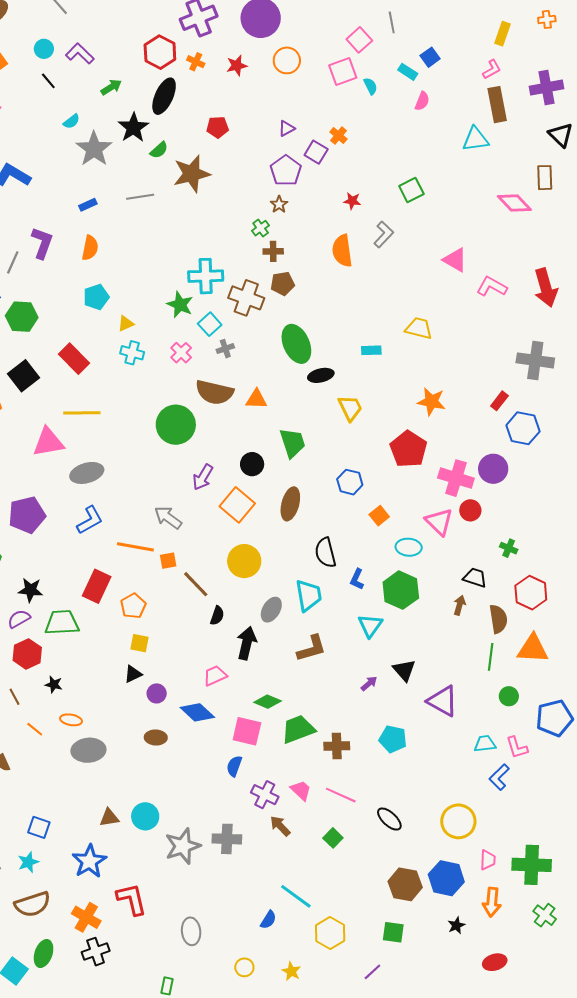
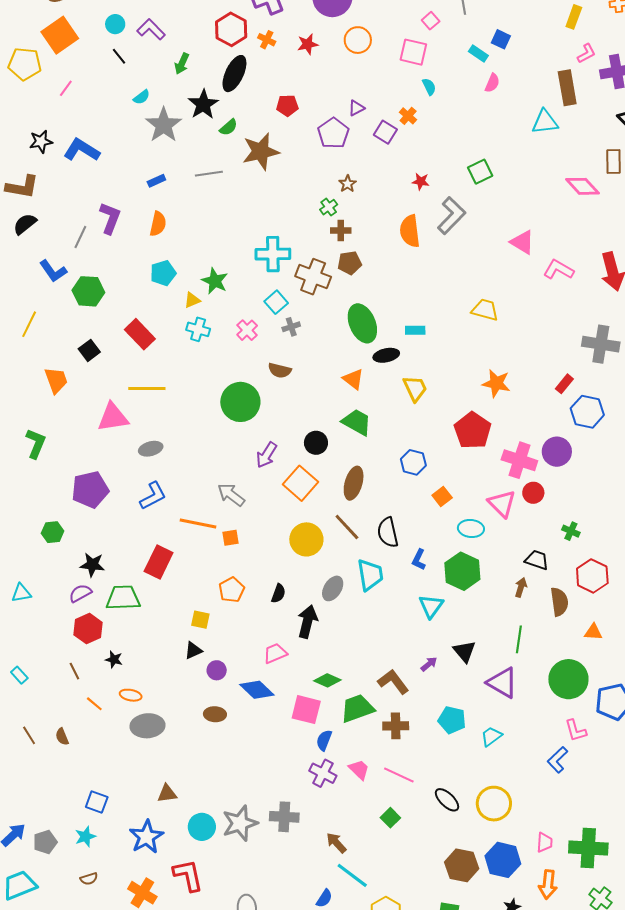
pink square: (359, 40) -> (431, 21), size x0.7
blue square: (430, 57) -> (501, 39), turned -30
pink L-shape: (492, 69) -> (586, 53), moved
pink square: (343, 72) -> (413, 52), turned 32
cyan semicircle: (370, 86) -> (429, 87), moved
green arrow: (111, 87) -> (182, 64), turned 145
purple pentagon: (286, 171) -> (333, 133), moved
gray L-shape: (384, 234) -> (451, 216), size x1.4
green star: (180, 305) -> (215, 281), moved
cyan rectangle: (371, 350) -> (415, 330), moved
black square: (24, 376) -> (89, 350), size x0.7
brown semicircle: (214, 392) -> (280, 370), size x0.6
orange triangle: (256, 399) -> (353, 379), moved, turned 35
green trapezoid: (293, 443) -> (357, 422), turned -44
gray ellipse: (87, 473) -> (151, 449), size x0.7
brown line: (196, 584) -> (347, 527), moved
orange pentagon: (133, 606) -> (232, 590), moved
brown L-shape: (312, 648) -> (393, 682), moved, turned -112
orange triangle: (533, 649) -> (593, 632), size x0.6
green line: (491, 657) -> (519, 639), moved
green circle: (509, 696) -> (568, 679), size x2.0
cyan trapezoid: (485, 744) -> (491, 736), moved, turned -30
blue semicircle: (234, 766) -> (324, 740), moved
cyan circle: (145, 816) -> (202, 827), moved
yellow circle: (458, 821) -> (494, 804), moved
brown arrow: (280, 826) -> (336, 843), moved
brown semicircle: (32, 904) -> (89, 879), size x0.5

